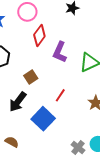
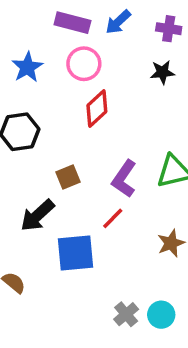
purple L-shape: (60, 52) -> (124, 179), moved
blue square: (43, 119) -> (75, 253), turned 30

